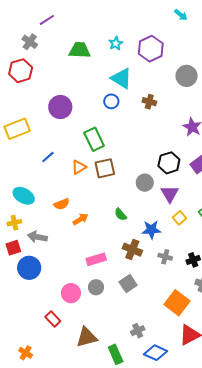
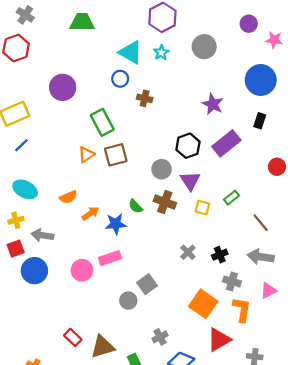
cyan star: (116, 43) -> (161, 53), moved
brown cross: (149, 102) -> (145, 98), moved
blue line: (48, 157) -> (21, 145), moved
yellow square: (180, 218) -> (202, 208), turned -32
blue star: (151, 230) -> (116, 224), moved
brown cross: (132, 250) -> (165, 202), moved
gray cross: (165, 257) -> (188, 252), turned 32
gray circle: (96, 287) -> (128, 301), moved
pink circle: (71, 293) -> (82, 270), moved
red rectangle: (53, 319) -> (73, 337), moved

